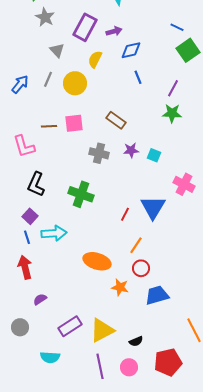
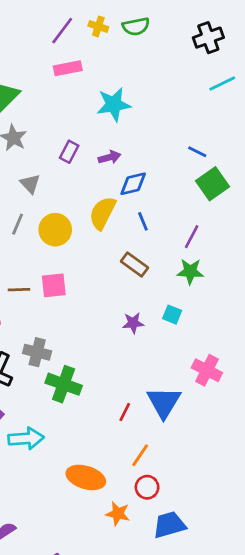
purple rectangle: (85, 27) -> (69, 152), size x0.6
yellow semicircle: (95, 59) -> (103, 213), moved, size x1.4
brown rectangle: (116, 120) -> (135, 264), moved
gray cross: (99, 153) -> (37, 352), moved
cyan square: (154, 155) -> (172, 315), moved

